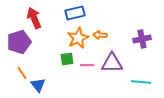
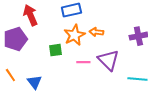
green square: (67, 59) -> (55, 50), moved
purple triangle: (112, 63) -> (108, 60), turned 45
orange line: (22, 73) -> (10, 75), moved

